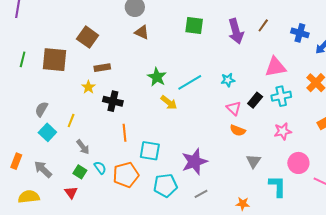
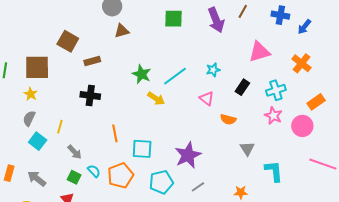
brown triangle: (142, 32) -> (122, 31), turned -35
brown rectangle: (102, 68) -> (92, 61), moved
yellow star: (88, 87) -> (31, 94), moved
cyan cross: (281, 96) -> (276, 90), moved
black cross: (113, 101) -> (90, 95), moved
pink triangle: (234, 108) -> (207, 98), moved
pink star: (283, 131) -> (273, 116), turned -30
pink circle: (298, 163) -> (302, 126), moved

